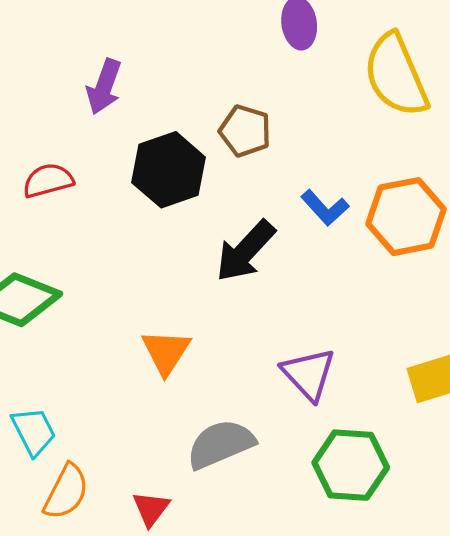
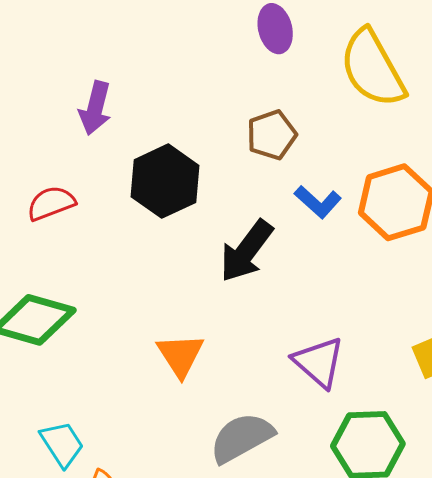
brown pentagon: (245, 131) -> (272, 135), moved, turned -30

